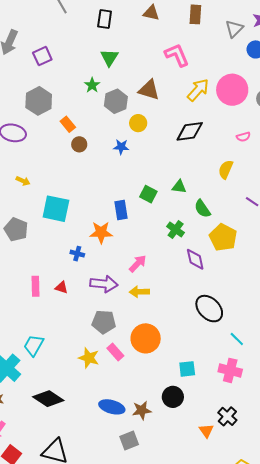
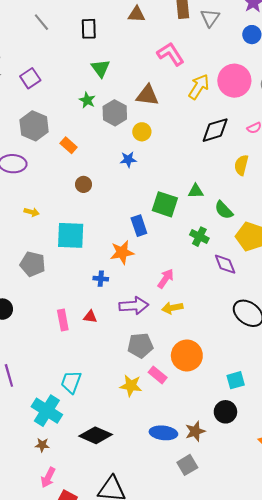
gray triangle: (234, 29) -> (210, 18), moved
black diamond: (190, 131) -> (215, 130), moved
brown circle: (79, 144) -> (84, 184), moved
green square: (148, 194) -> (165, 204), size x1.4

